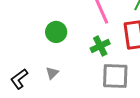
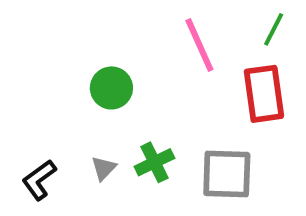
green cross: (100, 46) -> (154, 162), moved

